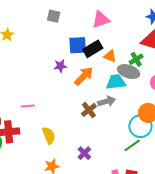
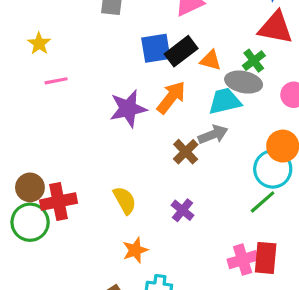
purple star: (60, 66) -> (128, 109), moved, size x1.6
pink line: (28, 106) -> (56, 81), moved
purple cross: (84, 153) -> (182, 210), moved

